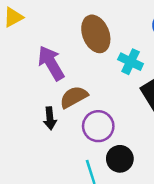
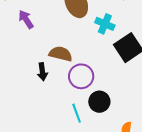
purple arrow: (51, 63) -> (26, 19), moved, size x0.7
brown semicircle: (74, 97) -> (61, 54), turned 45

